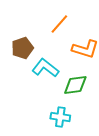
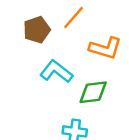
brown pentagon: (22, 48) -> (37, 30), moved

